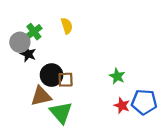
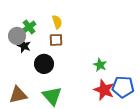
brown square: (66, 80) -> (56, 40), moved
brown triangle: (41, 96) -> (18, 95), moved
red star: (122, 106) -> (104, 90), size x1.5

